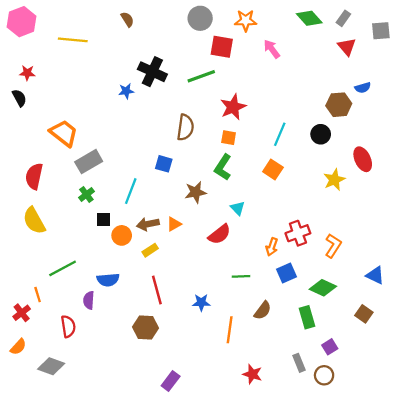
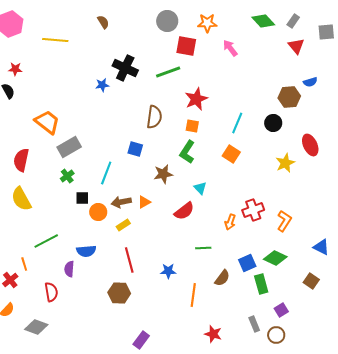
blue square: (287, 273) -> (247, 263), moved

